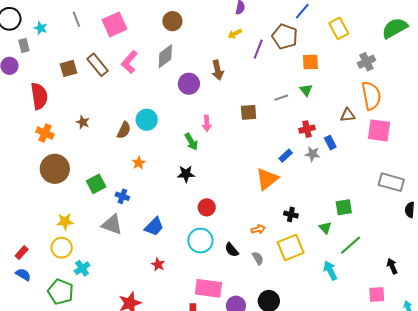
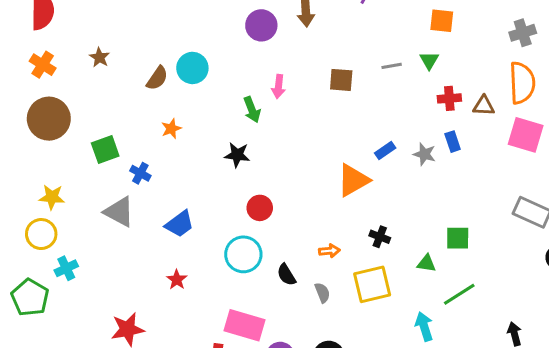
red cross: (307, 129) -> (449, 98), moved
green triangle: (325, 228) -> (426, 263), turned -48

